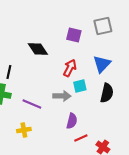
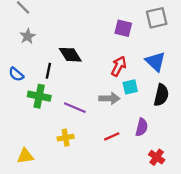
black diamond: (38, 49) -> (70, 55), moved
blue triangle: (102, 64) -> (155, 62), turned -30
purple semicircle: (72, 121) -> (142, 127), moved
red line: (81, 138) -> (112, 136), moved

